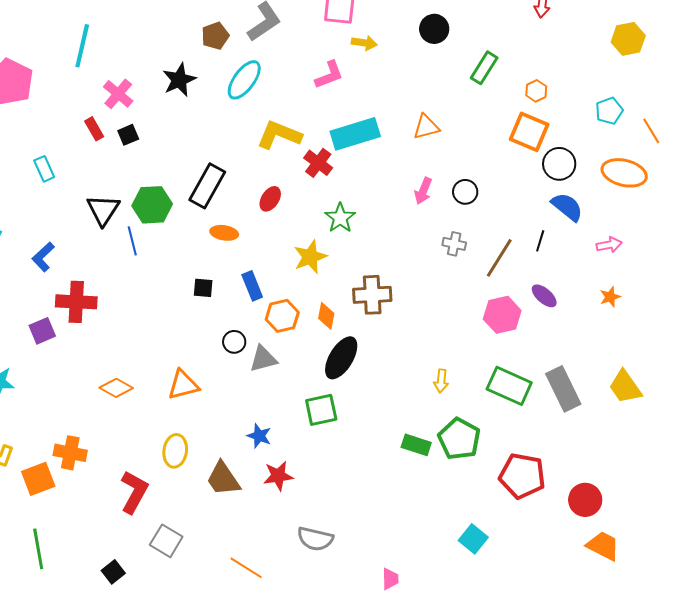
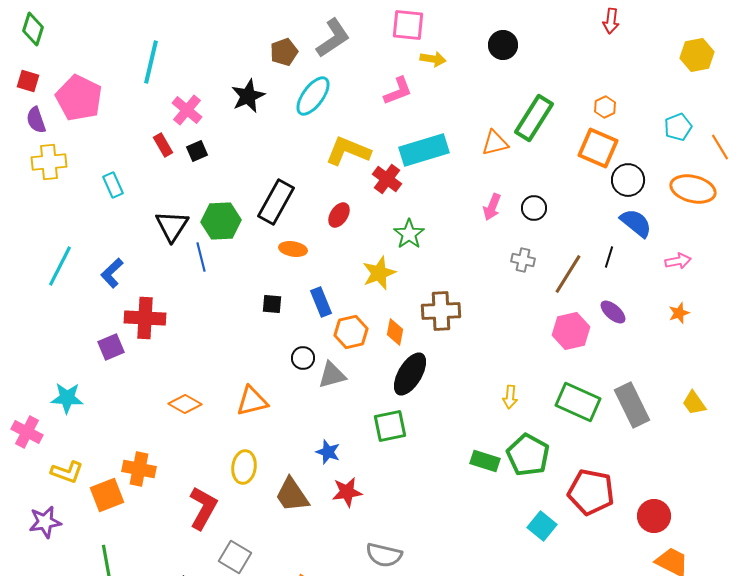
green rectangle: (484, 68) -> (534, 118), moved, size x1.4
yellow trapezoid: (625, 387) -> (694, 403), size x0.7
cyan square: (473, 539) -> (542, 526), moved

